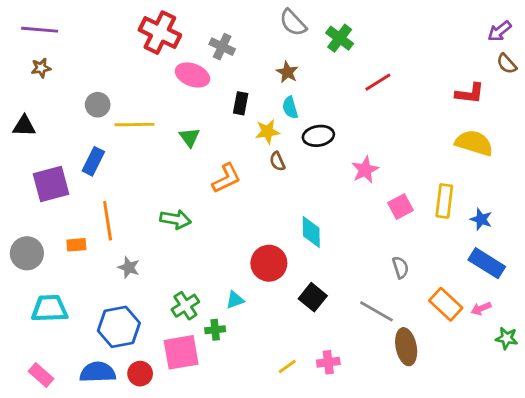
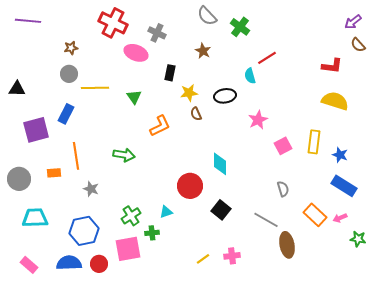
brown star: (41, 68) -> (71, 48), moved
cyan semicircle: (290, 108) -> (250, 76), moved

